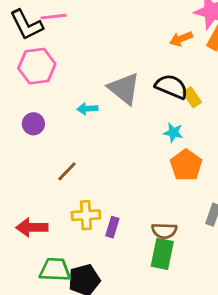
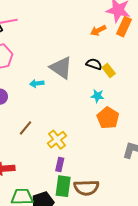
black semicircle: (171, 87) -> (94, 64), size x0.7
yellow cross: (86, 215) -> (57, 140), moved, turned -30
brown semicircle: (164, 231) -> (86, 188), moved, size x1.4
green rectangle: (162, 254) -> (63, 186), moved

